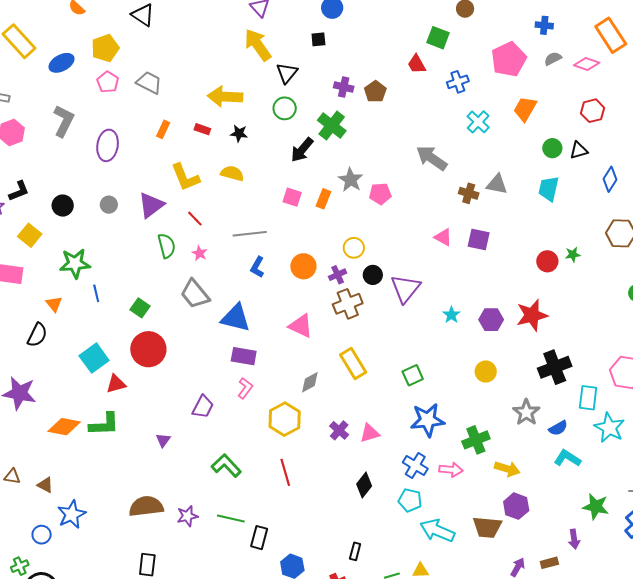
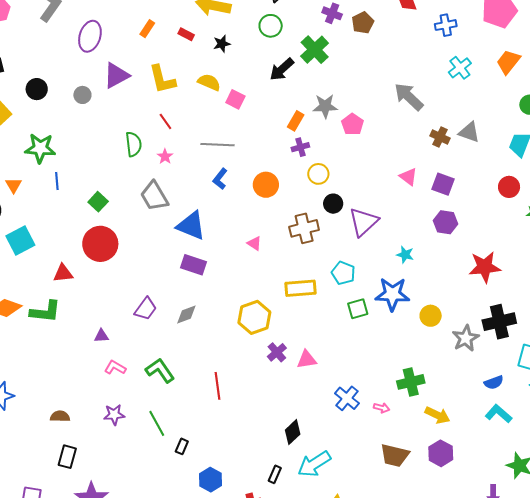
black star: (239, 133) -> (222, 44), turned -30
gray star: (351, 180) -> (325, 106), turned 30
pink pentagon: (380, 194) -> (352, 124), turned 30
pink square: (292, 197) -> (235, 99), moved
purple triangle: (151, 205) -> (116, 75), moved
red circle: (547, 261) -> (509, 187), moved
purple cross: (338, 275) -> (300, 147), moved
cyan star: (451, 315) -> (405, 255), turned -30
purple hexagon: (491, 320) -> (445, 222), moved
pink triangle: (301, 326) -> (254, 243), size x0.6
cyan square: (94, 358) -> (20, 240), moved
yellow rectangle: (353, 364) -> (301, 288), turned -72
gray diamond: (310, 382) -> (186, 315), moved
pink L-shape: (245, 388) -> (115, 368), moved, turned -105
gray star: (526, 412) -> (466, 338), moved
yellow hexagon: (285, 419) -> (254, 317), moved
blue star: (428, 420) -> (392, 294), moved
purple triangle: (163, 440) -> (101, 336), turned 42
pink arrow: (451, 470) -> (382, 408), size x0.7
black diamond: (364, 485) -> (293, 432), moved
cyan pentagon: (410, 500) -> (343, 273), moved
brown semicircle: (146, 506) -> (60, 416), moved, size x0.6
green line: (231, 518) -> (157, 423), turned 40
brown trapezoid: (487, 527) -> (395, 455), moved
cyan arrow: (437, 531) -> (314, 464), moved, turned -64
black rectangle: (259, 538) -> (182, 446), size x0.7

